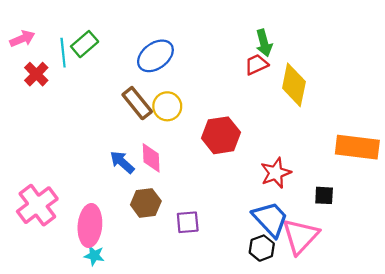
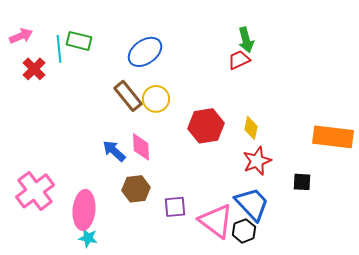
green rectangle: (85, 44) -> (79, 41), turned 55
yellow diamond: (294, 85) -> (251, 128), moved, size x0.6
pink triangle: (300, 236) -> (216, 221), moved, turned -36

